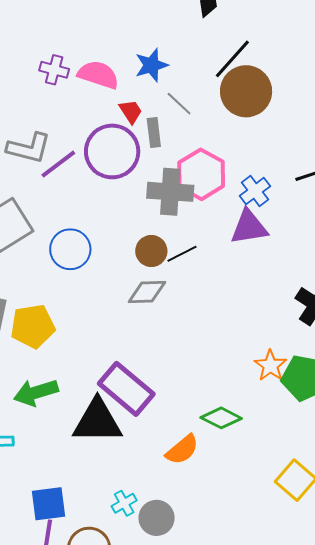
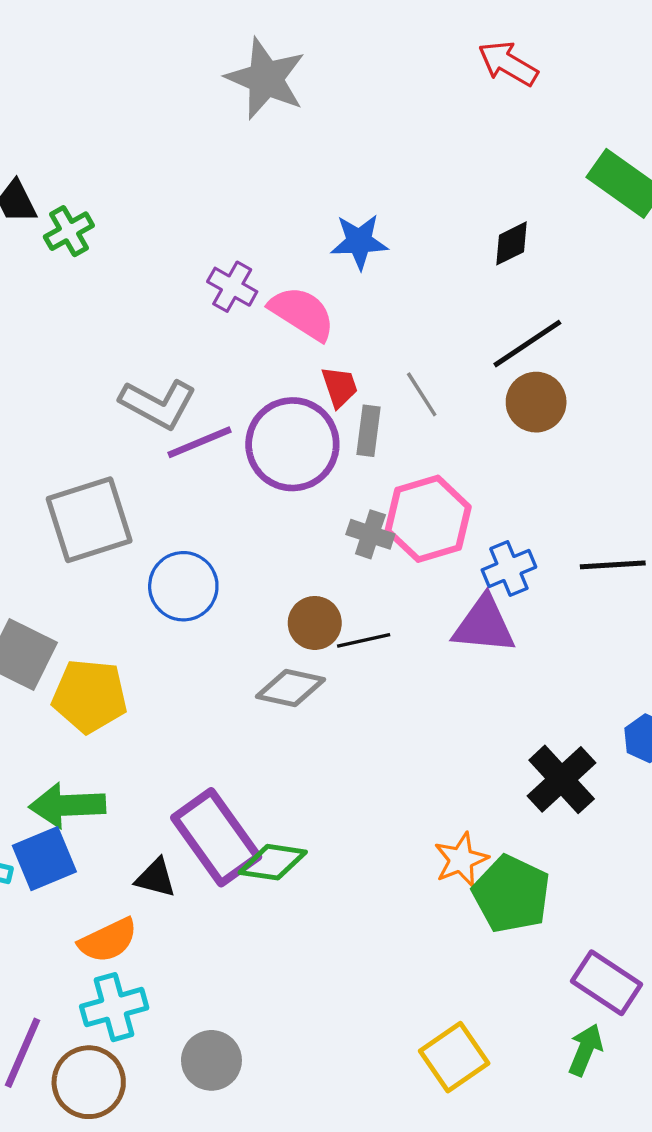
blue star: (151, 65) -> (359, 242), moved
brown circle: (246, 91) -> (536, 402), size x0.7
gray cross: (170, 192) -> (370, 534), size x0.6
green diamond: (221, 418) -> (273, 862), moved, turned -33
black triangle: (97, 421) -> (156, 878), size x0.5
orange semicircle: (182, 450) -> (108, 940), moved
cyan cross: (124, 503) -> (114, 1007), moved, size x1.5
blue square: (48, 504) -> (44, 859), moved, turned -30

